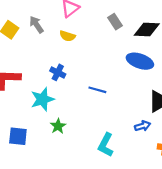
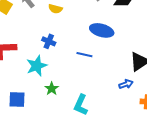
blue ellipse: (140, 61) -> (102, 30), moved
cyan L-shape: (106, 145) -> (81, 105), moved

